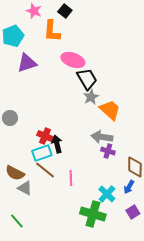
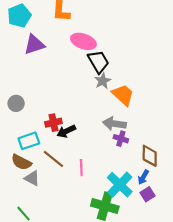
red cross: (45, 136) -> (53, 123), turned -35
black arrow: (57, 144) -> (66, 131), turned -102
cyan rectangle: (42, 153) -> (29, 141), moved
cyan cross: (107, 194) -> (120, 185), size x1.4
purple square: (133, 212) -> (148, 194), moved

